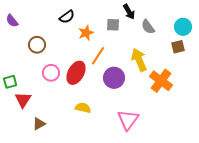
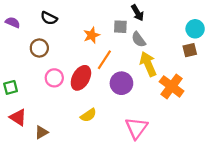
black semicircle: (67, 17) -> (49, 18), moved, turned 63
purple semicircle: (12, 21) -> (13, 22), turned 152
gray semicircle: (148, 27) -> (139, 39), moved
red triangle: (23, 100) -> (18, 117), moved, turned -30
yellow semicircle: (83, 108) -> (88, 115), turned 133

